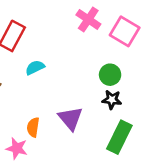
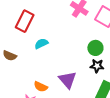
orange semicircle: (33, 127) -> (41, 87), turned -72

